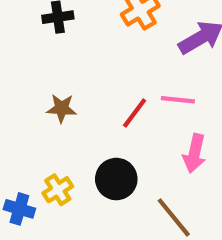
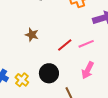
pink line: (178, 100) -> (86, 44), turned -42
yellow cross: (58, 190) -> (22, 80), moved, turned -32

